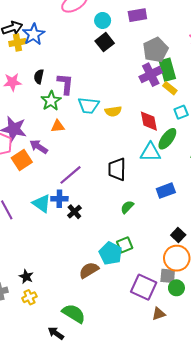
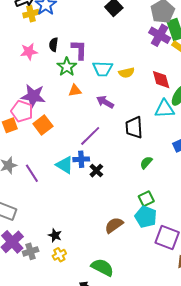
purple cross: (151, 75) -> (160, 35), turned -30
purple arrow: (39, 147) -> (105, 102), moved
cyan pentagon: (111, 253) -> (146, 217), moved

